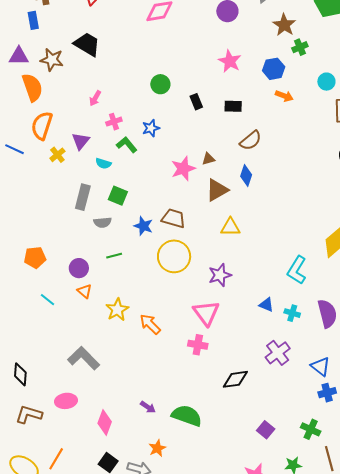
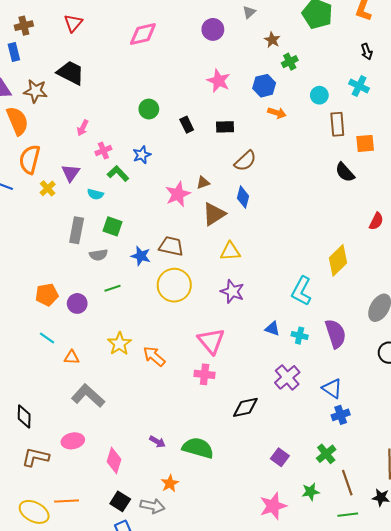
brown star: (284, 25) -> (272, 40), size x0.7
orange pentagon: (35, 257) -> (47, 295), moved
purple star: (220, 275) -> (232, 291), moved, turned -30
orange triangle: (85, 291) -> (72, 357), moved, turned -35
green cross: (311, 429) -> (326, 454), turned 30
orange line: (56, 459) -> (67, 501), turned 60

